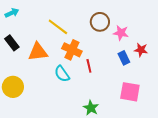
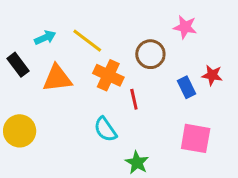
cyan arrow: (12, 13) -> (45, 38), moved
brown circle: (100, 22) -> (150, 54), moved
pink star: (121, 33) -> (185, 27), moved
cyan semicircle: (62, 74) -> (105, 129), moved

